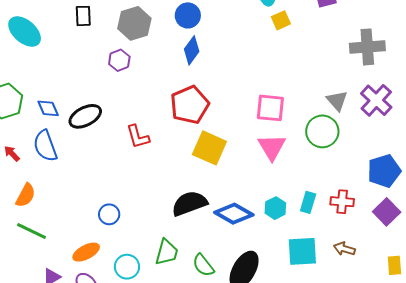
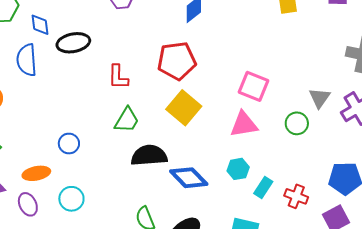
green circle: (322, 131) -> (297, 123), size x0.7
pink triangle: (272, 147) -> (244, 124), turned 36
cyan hexagon: (275, 208) -> (238, 169), moved
green trapezoid: (167, 252) -> (127, 120), moved

